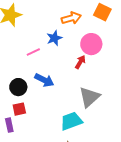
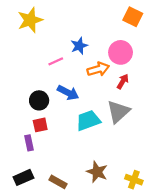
orange arrow: (71, 18) -> (98, 69), moved
red arrow: (80, 62) -> (123, 81), moved
cyan trapezoid: (71, 121) -> (88, 121), moved

